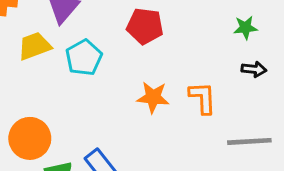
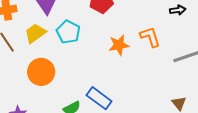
orange circle: (30, 138) -> (41, 72), moved

